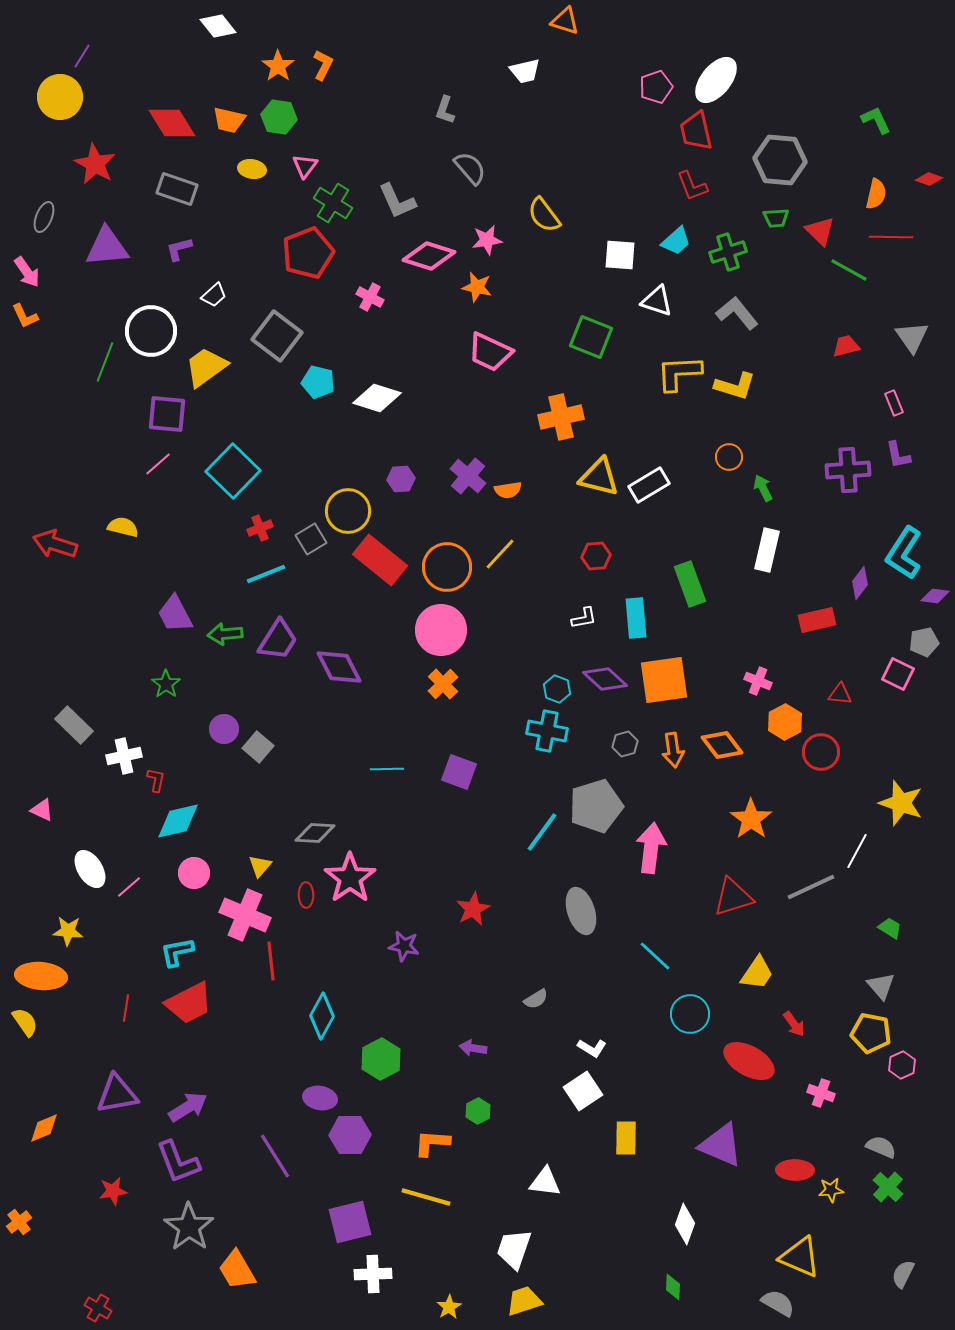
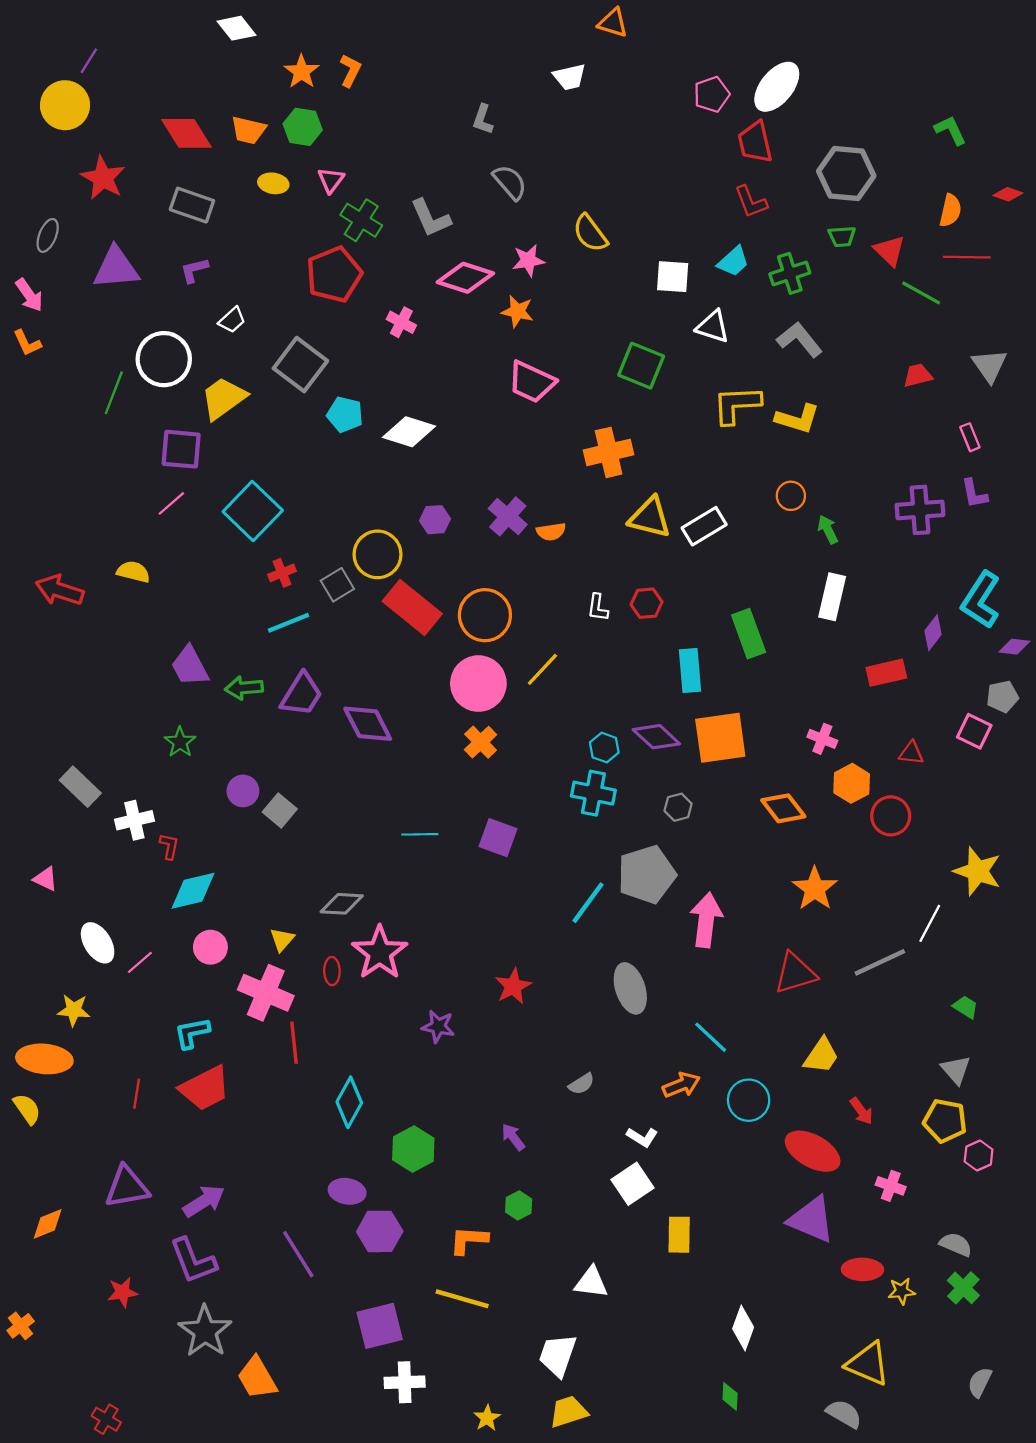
yellow line: (500, 554) -> (542, 669), moved
white L-shape: (584, 618) -> (598, 608), moved, turned 108
orange arrow: (673, 750) -> (681, 1085), moved, turned -104
purple arrow: (473, 1048) -> (513, 1137), turned 44
purple triangle: (721, 1145) -> (811, 1220), moved

